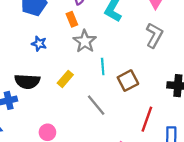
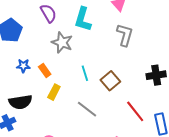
orange rectangle: (72, 19) -> (45, 71), moved
gray star: (85, 41) -> (62, 42), moved
red line: (147, 119) -> (135, 111), turned -45

